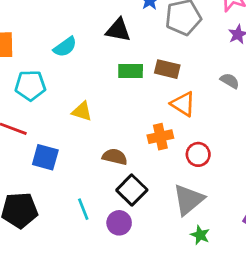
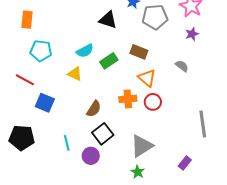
cyan semicircle: (65, 47) -> (85, 51), moved
green rectangle: (131, 71) -> (109, 61), moved, turned -42
red circle: (198, 154) -> (153, 102), moved
brown semicircle: (115, 157) -> (94, 109), turned 102
green star: (200, 235) -> (138, 172), moved

